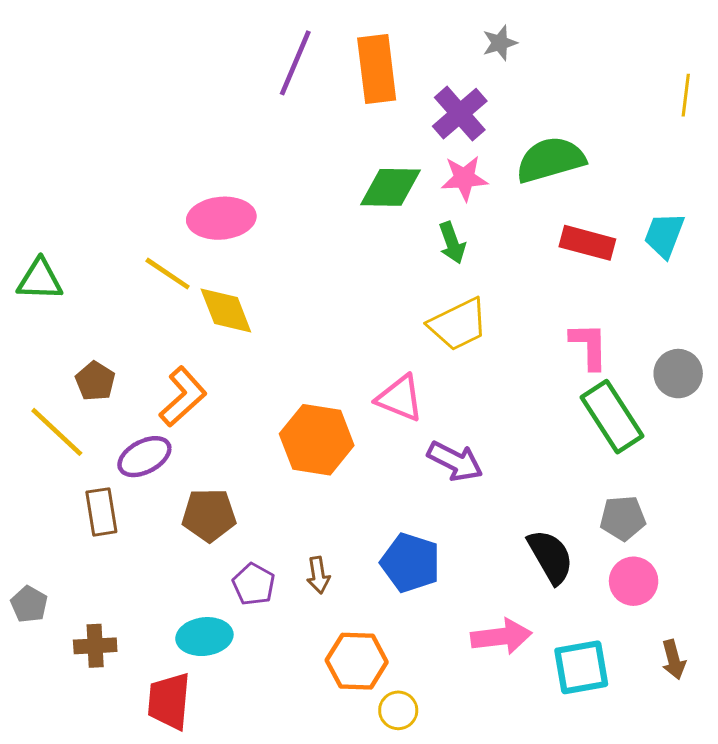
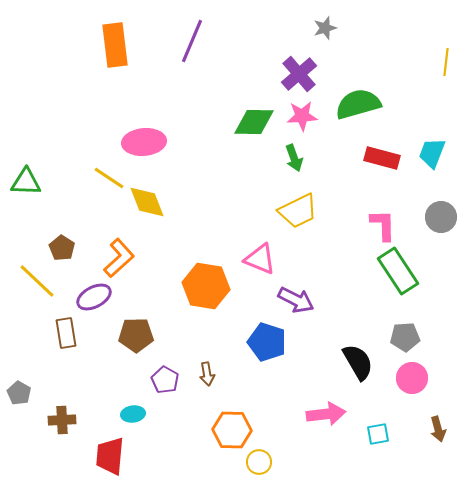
orange rectangle: (377, 69) -> (115, 45), moved
gray circle: (678, 374) -> (441, 217), moved
blue pentagon: (411, 563) -> (267, 342), moved
cyan ellipse: (204, 637) -> (133, 414), size x0.7
cyan square: (581, 667) -> (378, 434), size x0.6

